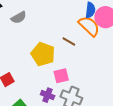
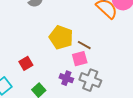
brown line: (69, 41) -> (84, 45), moved

